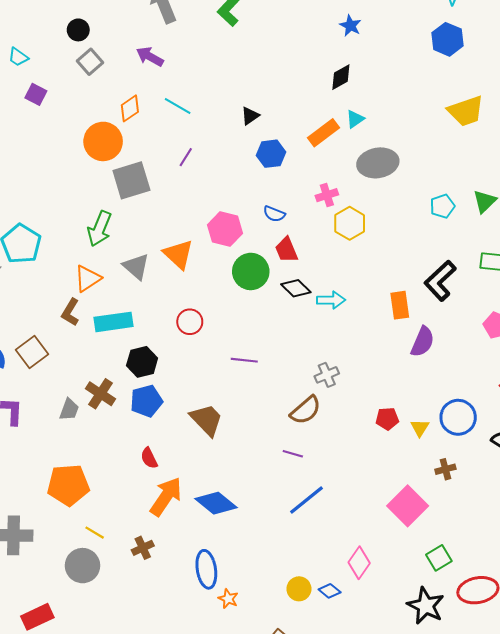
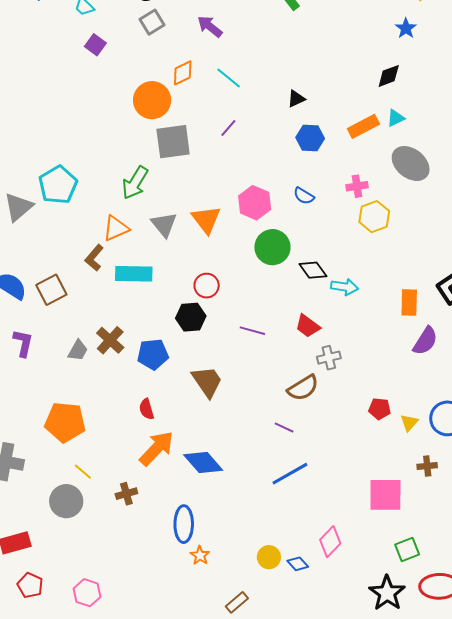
gray ellipse: (378, 163) -> (411, 163), turned 39
red trapezoid: (286, 250) -> (308, 326), moved, turned -40
black hexagon: (142, 362) -> (191, 317), moved
pink square: (408, 506) -> (385, 495), turned 36

